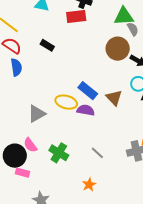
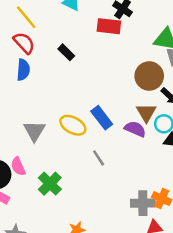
brown triangle: (114, 98) -> (146, 113), moved
purple semicircle: (86, 110) -> (135, 129), moved
gray triangle: (37, 114) -> (34, 131), turned -42
gray line: (97, 153) -> (99, 158), moved

